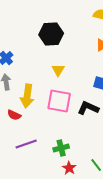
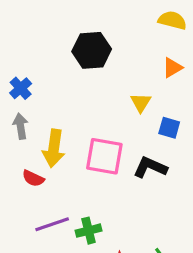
yellow triangle: (58, 70) -> (141, 102), moved
green cross: (61, 148) -> (89, 231), moved

